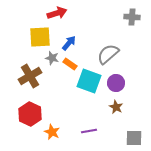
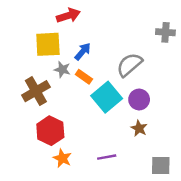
gray cross: (132, 17) -> (165, 32), moved
cyan square: (89, 81) -> (107, 97), turned 30
red hexagon: (30, 114) -> (50, 131), moved

